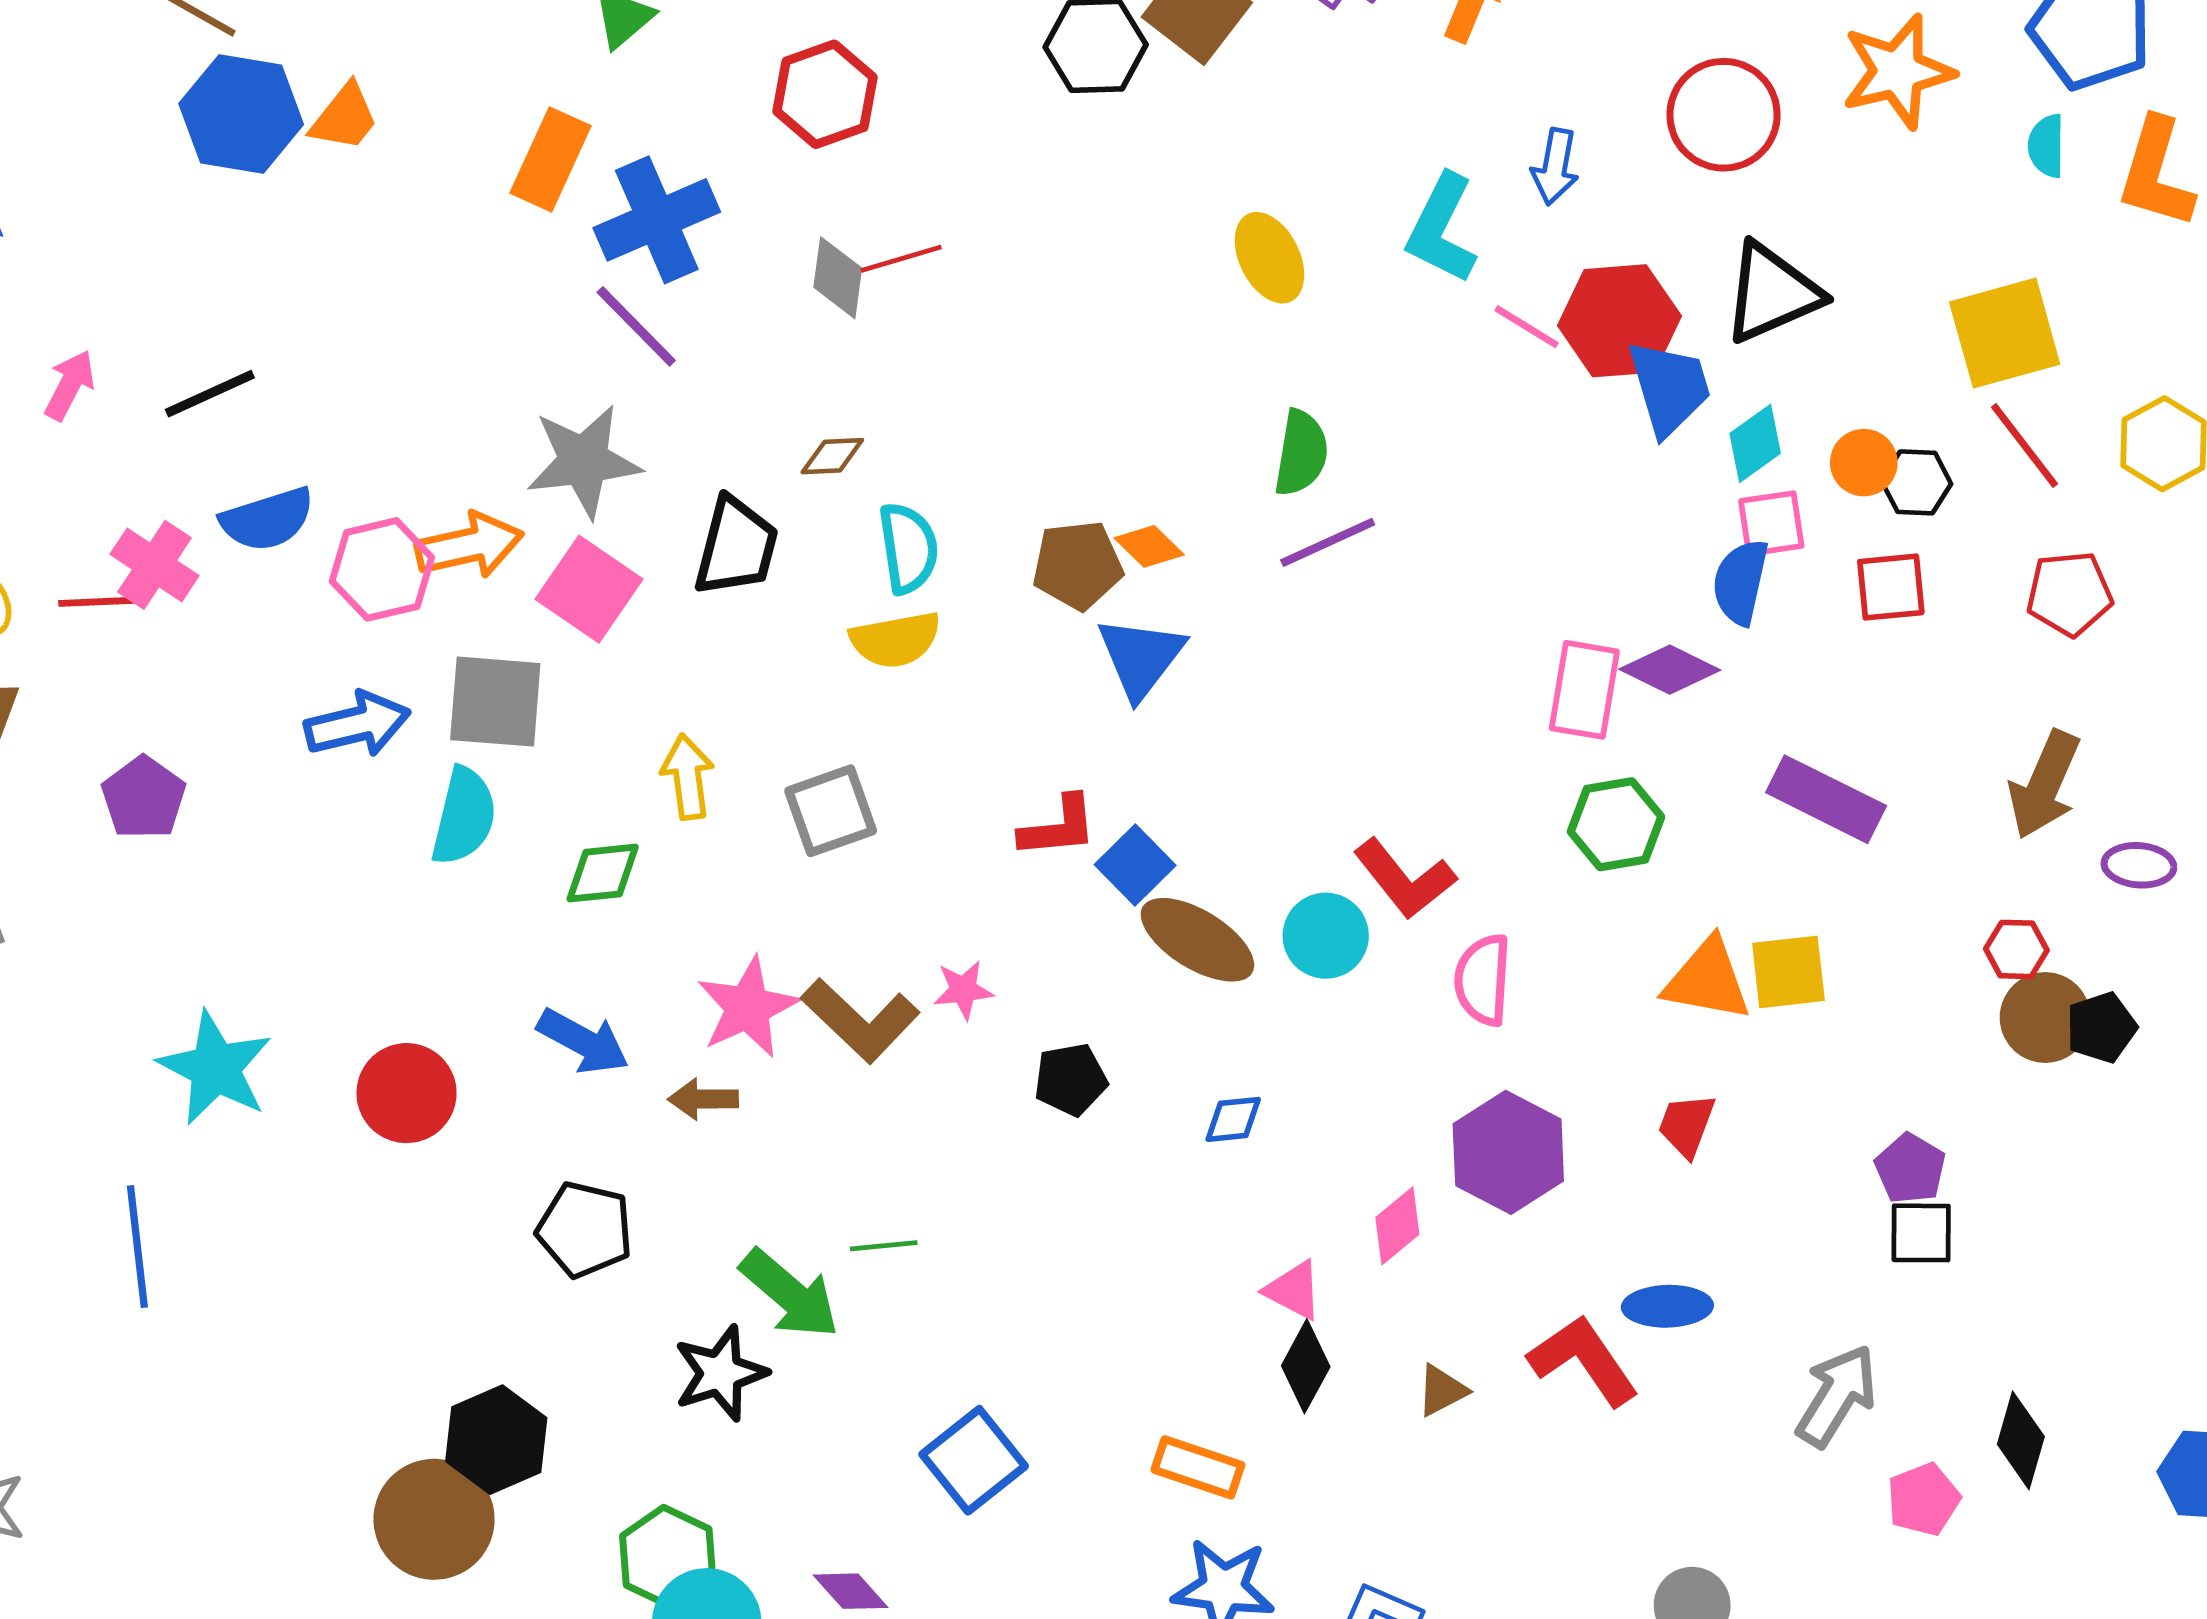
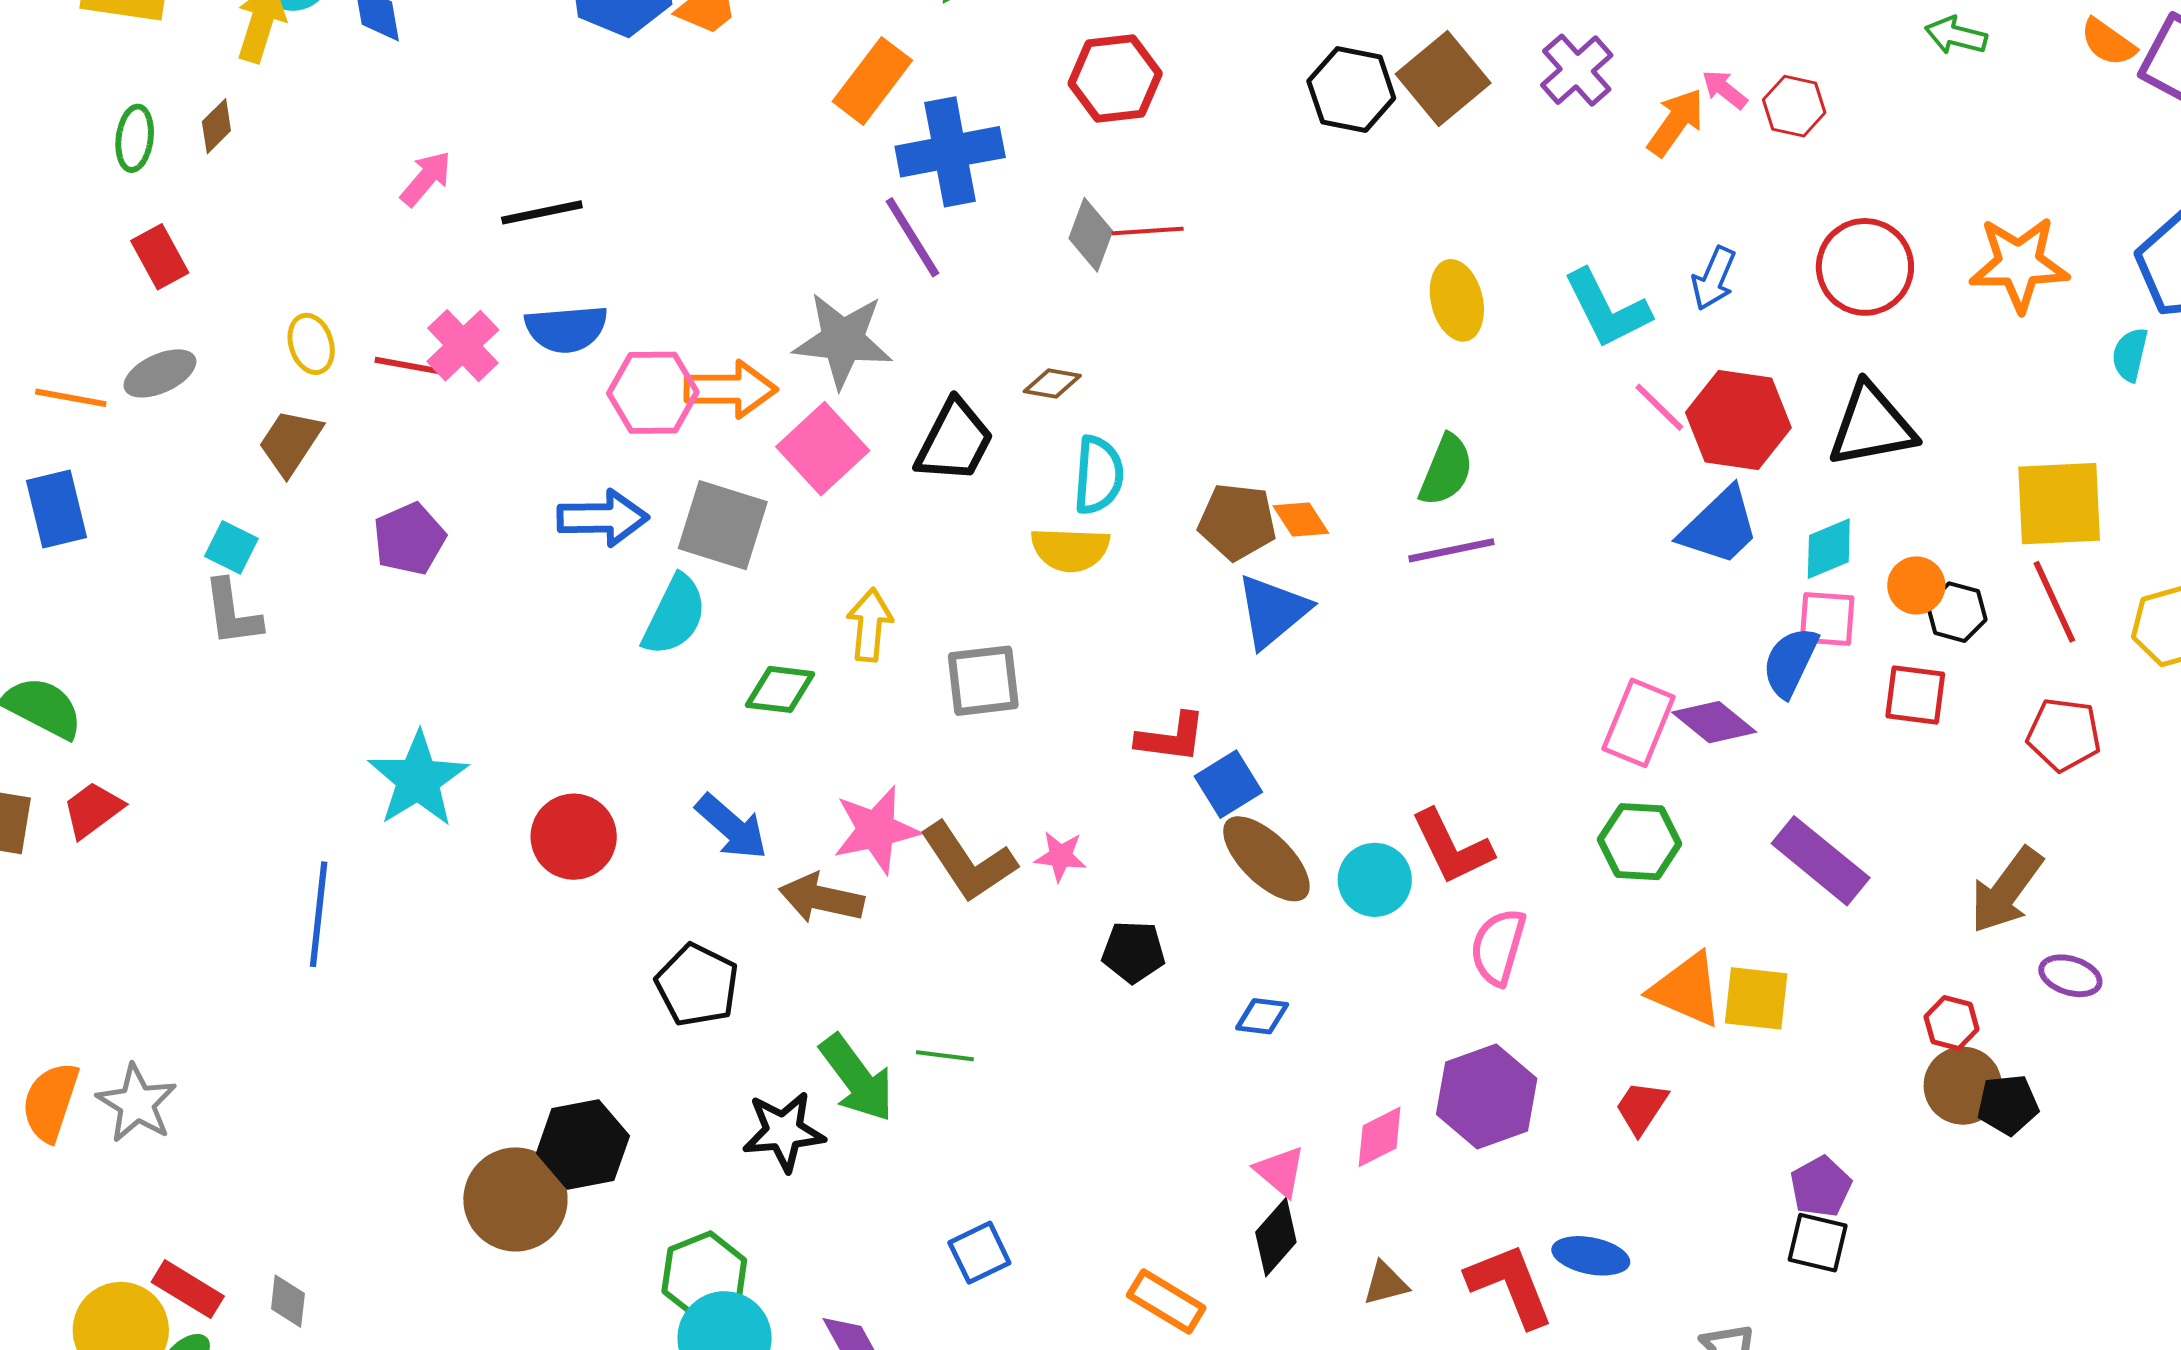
cyan L-shape: (1442, 229) -> (1607, 309), turned -66
blue trapezoid: (1669, 388) -> (1720, 527), moved, turned 50
brown arrow: (703, 1099) -> (821, 898), size x1.4
blue square: (974, 1460) -> (979, 1253), size x0.7

